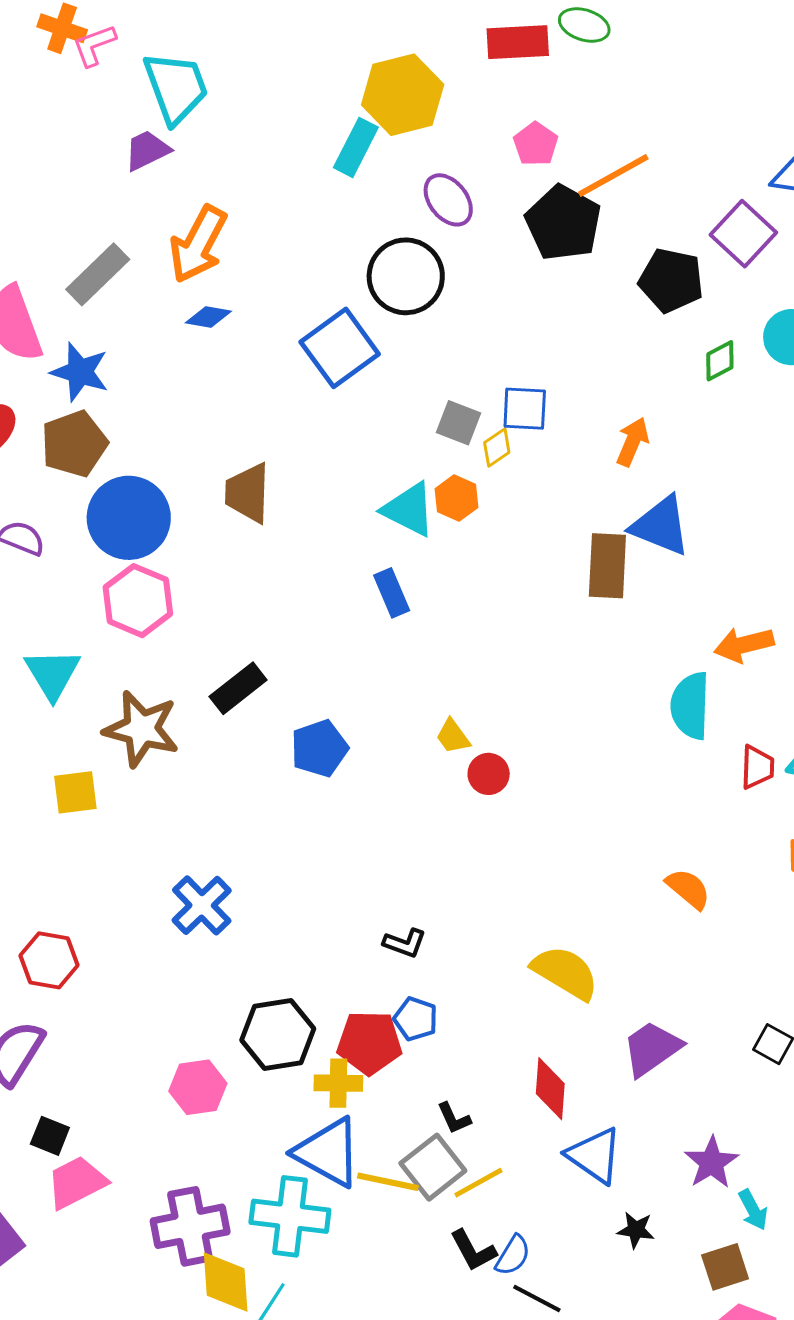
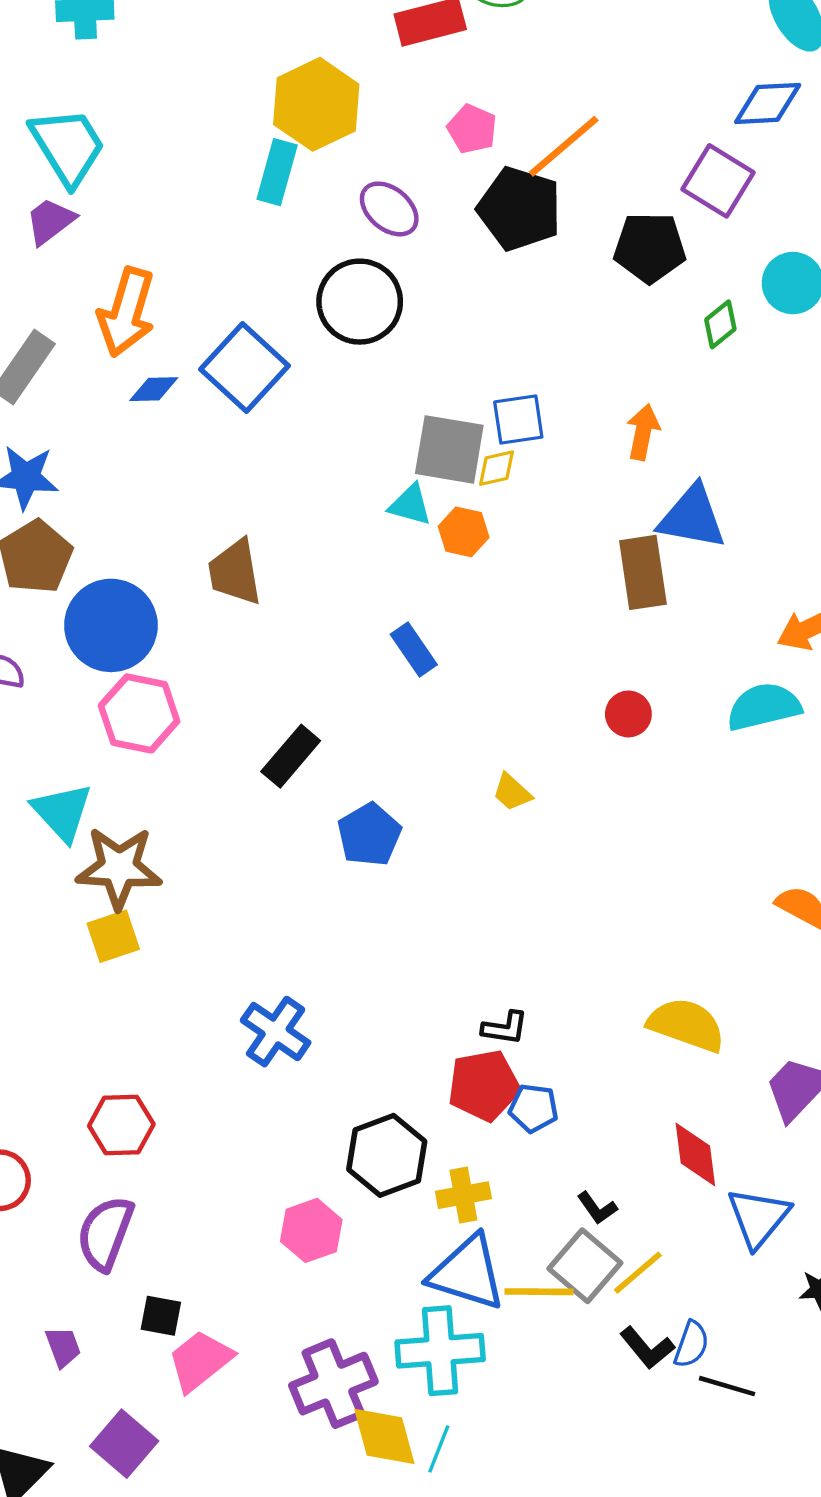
blue square: (340, 348) -> (244, 367), moved
gray square: (459, 423) -> (449, 449), size x1.5
yellow diamond: (497, 448) -> (496, 468), turned 33
cyan triangle: (409, 509) -> (410, 505), moved, size x0.7
black rectangle: (238, 688) -> (291, 756), moved
cyan semicircle: (690, 706) -> (764, 707), turned 86
brown star: (141, 729) -> (119, 868), moved
red circle: (489, 774) -> (628, 714), moved
red pentagon: (369, 1043) -> (484, 1085), moved
blue triangle: (595, 1155) -> (758, 1218), turned 46

